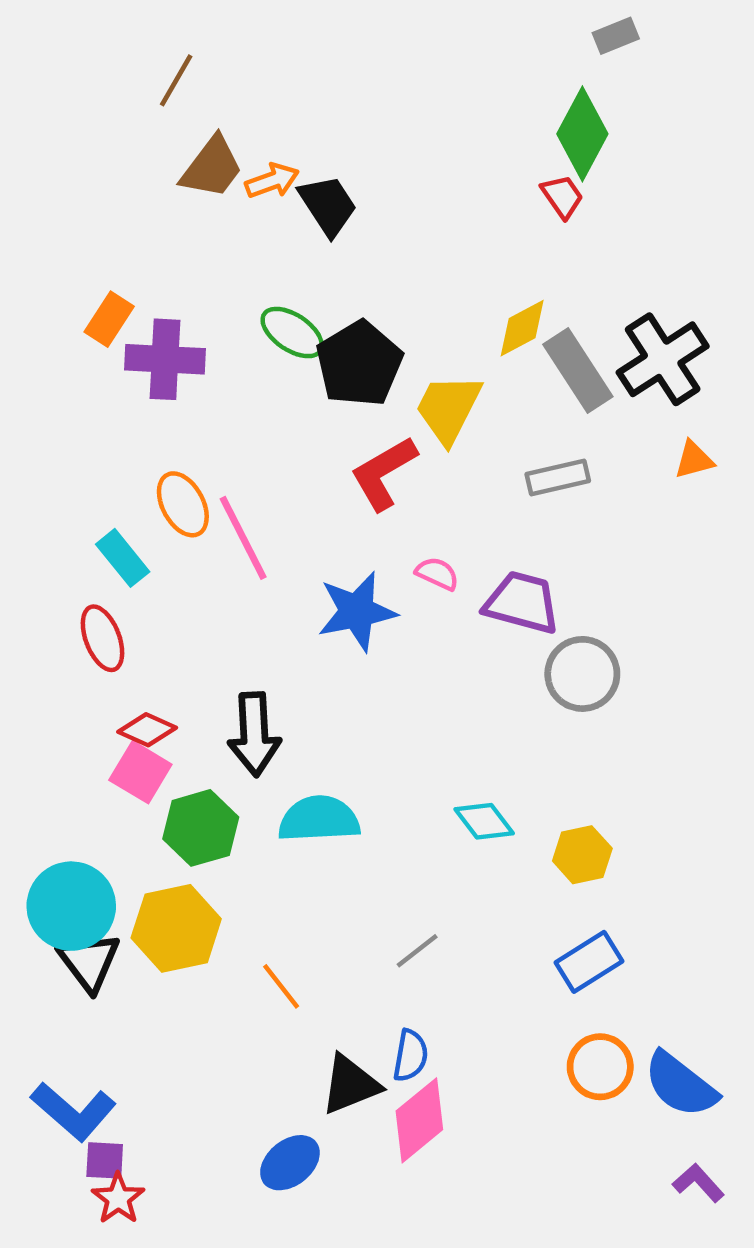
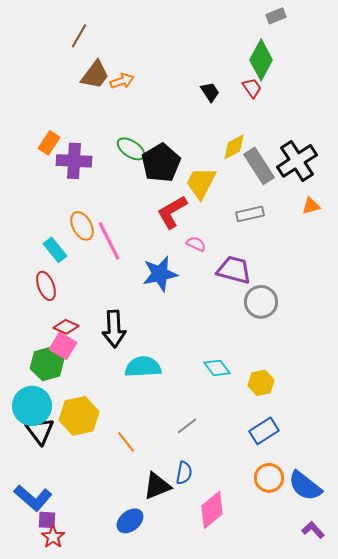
black trapezoid: (328, 205) -> (210, 92), moved, size x0.7
pink semicircle: (437, 574) -> (196, 244), moved
green hexagon: (201, 828) -> (47, 364), moved
pink diamond: (419, 1120) -> (212, 510), moved

